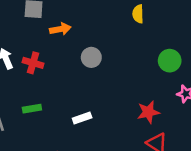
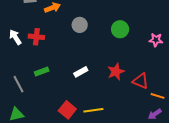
green circle: (170, 61) -> (120, 29), moved
red star: (148, 112) -> (116, 72), moved

